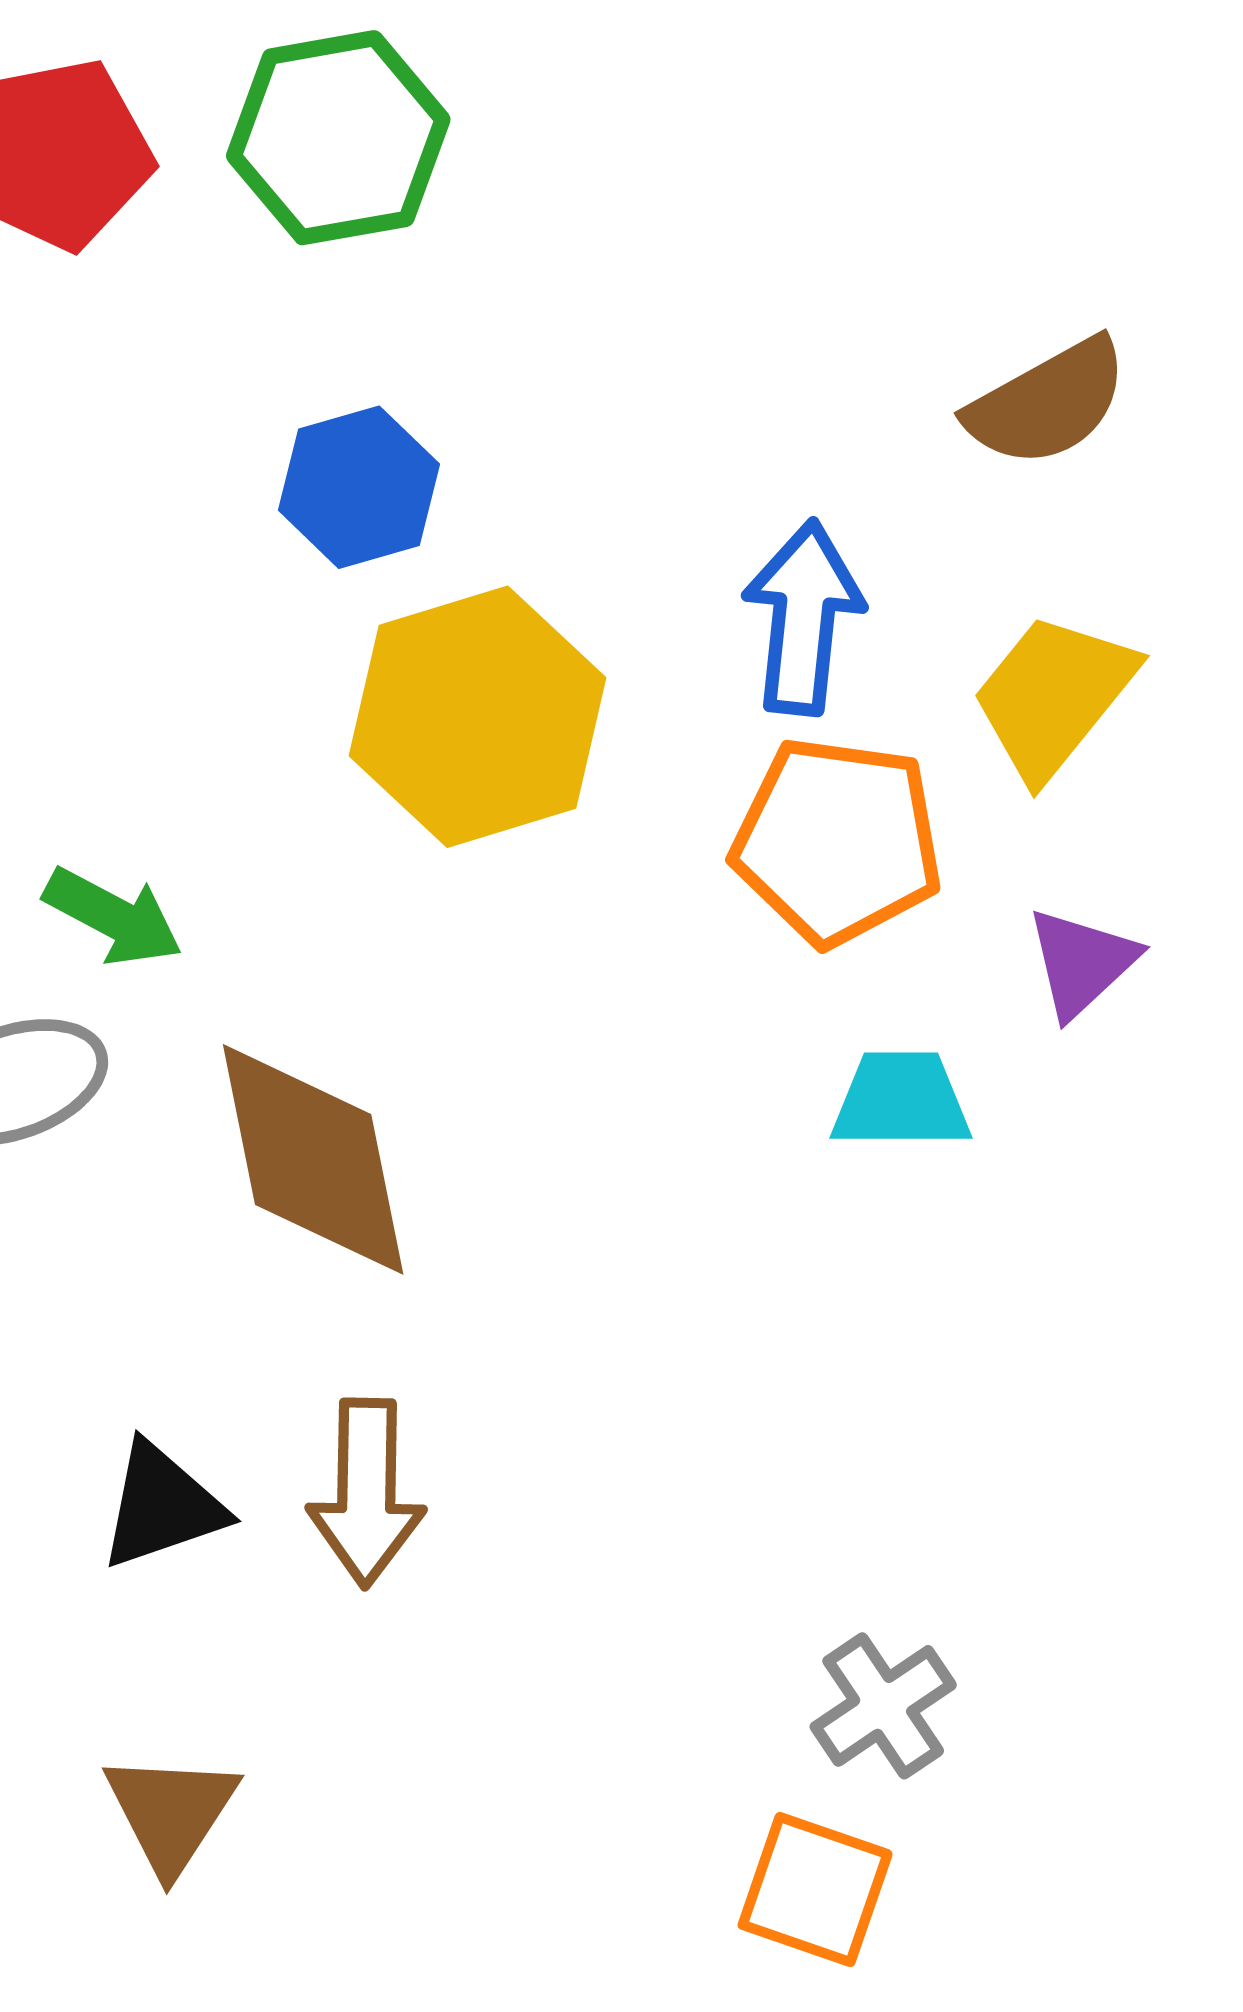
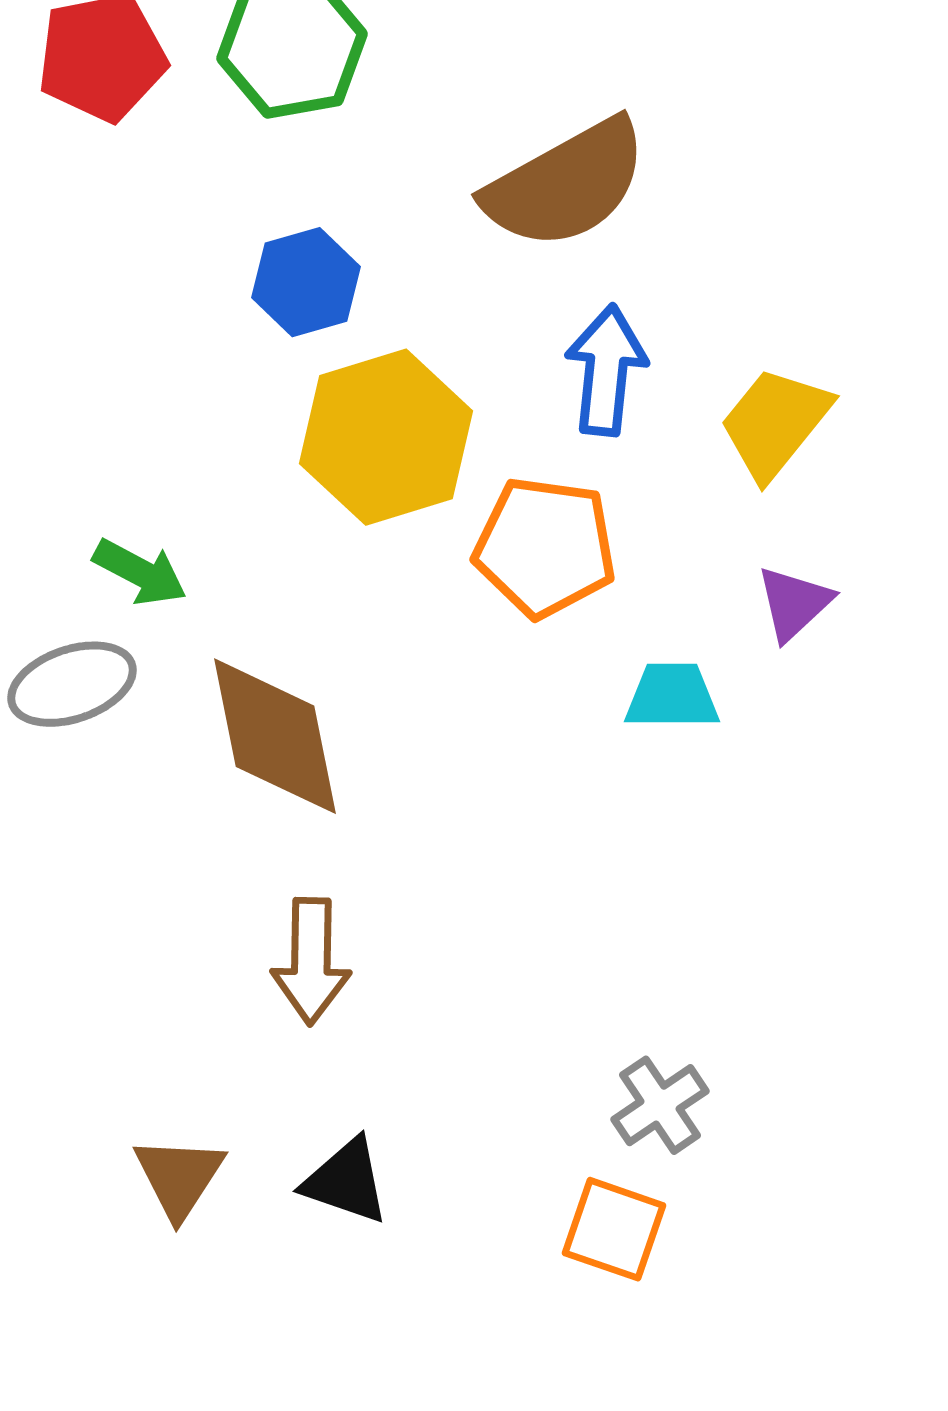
brown semicircle: (1048, 403) -> (566, 184), moved, size x1.5
orange pentagon: (837, 841) -> (545, 547), moved
black triangle: (162, 1506) -> (346, 1181), moved, turned 38

